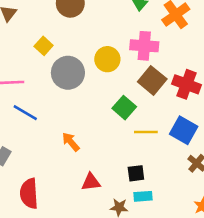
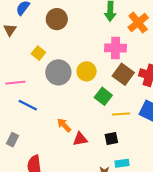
yellow circle: (107, 59) -> (87, 71), moved
black square: (136, 173) -> (111, 139), moved
red triangle: (91, 182) -> (80, 139), moved

